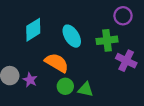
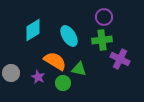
purple circle: (123, 16) -> (104, 17), moved
purple star: (30, 80) -> (38, 77), moved
green triangle: (86, 89) -> (79, 69), moved

